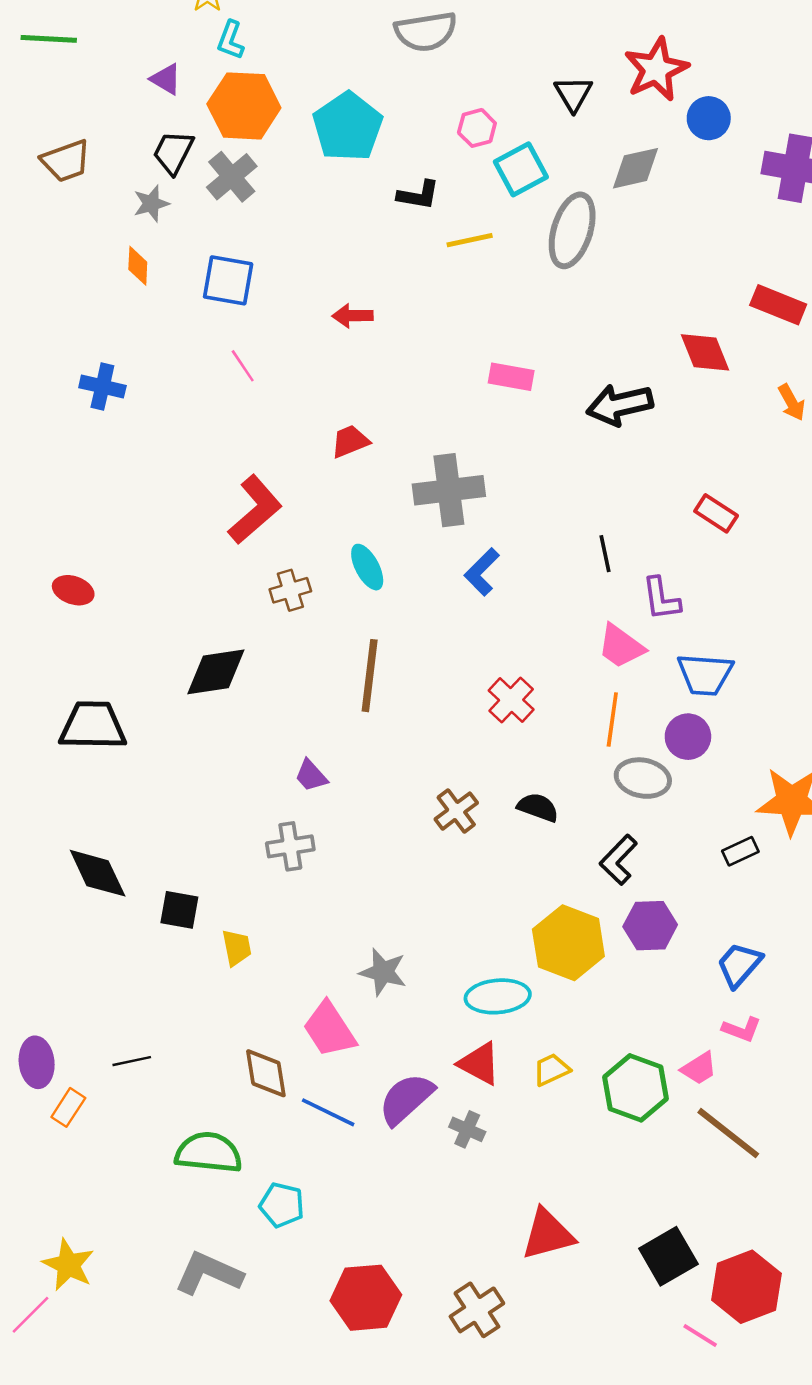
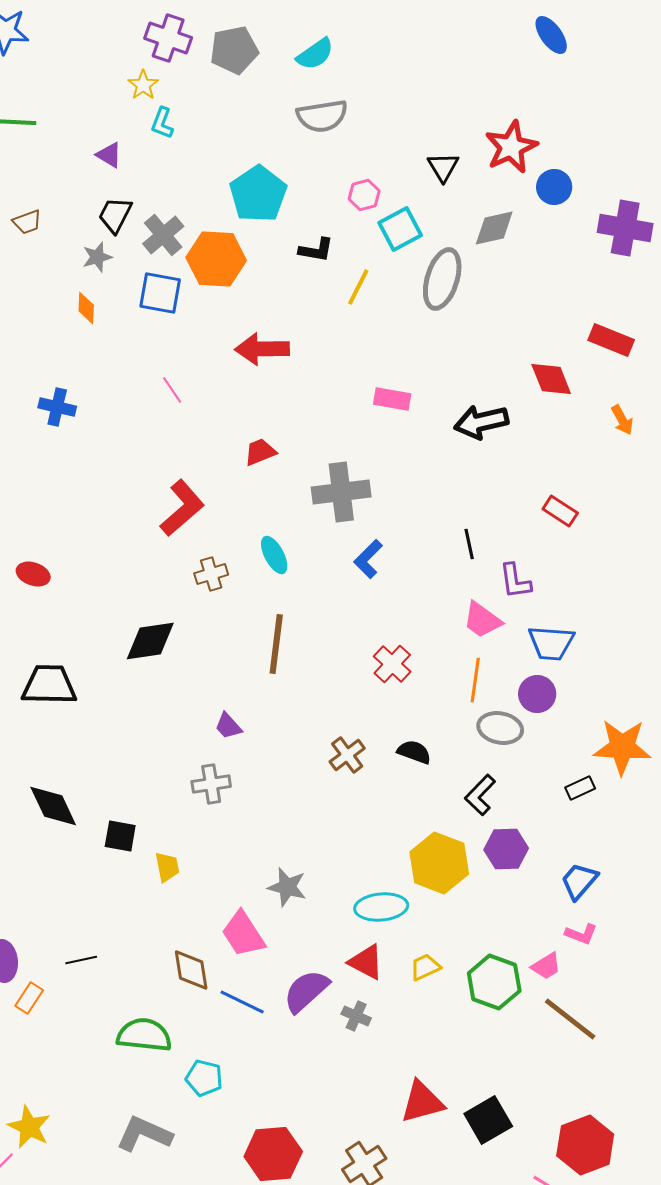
orange hexagon: (244, 106) -> (216, 259), moved
brown trapezoid: (66, 161) -> (27, 222), size x0.7
yellow line: (470, 240) -> (358, 287), turned -51
blue square: (228, 280) -> (160, 293), moved
red arrow: (353, 316) -> (262, 349), size x1.6
black square: (668, 1256) -> (488, 1120), moved

